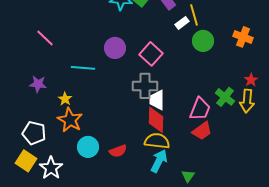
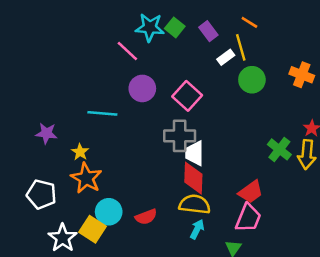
pink line: (45, 38) -> (127, 51), moved
pink trapezoid: (200, 109) -> (248, 218), moved
yellow square: (26, 161) -> (92, 229), moved
cyan arrow: (159, 161) -> (197, 229), size x0.7

